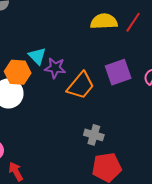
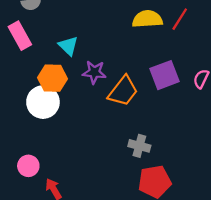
cyan triangle: (37, 56) -> (68, 46), moved

